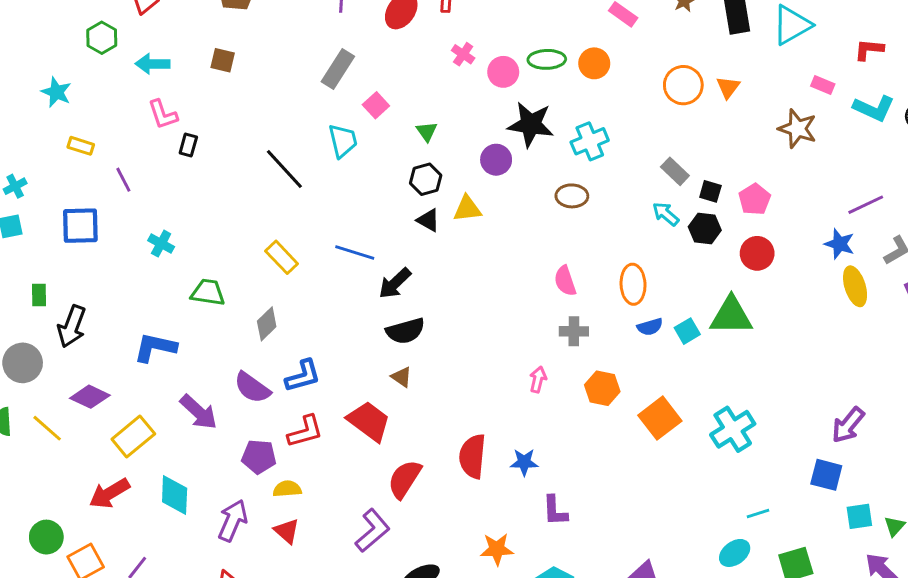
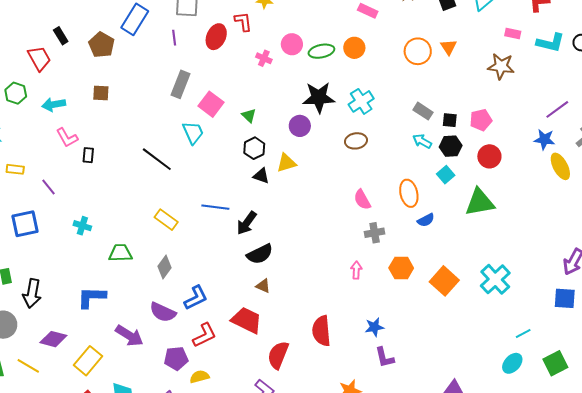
pink circle: (503, 72) -> (292, 44), moved
pink square: (376, 105) -> (211, 104), size x1.4
pink pentagon: (755, 199) -> (481, 120), turned 30
cyan square: (687, 331) -> (446, 175), moved
blue star: (524, 462) -> (374, 327), moved

